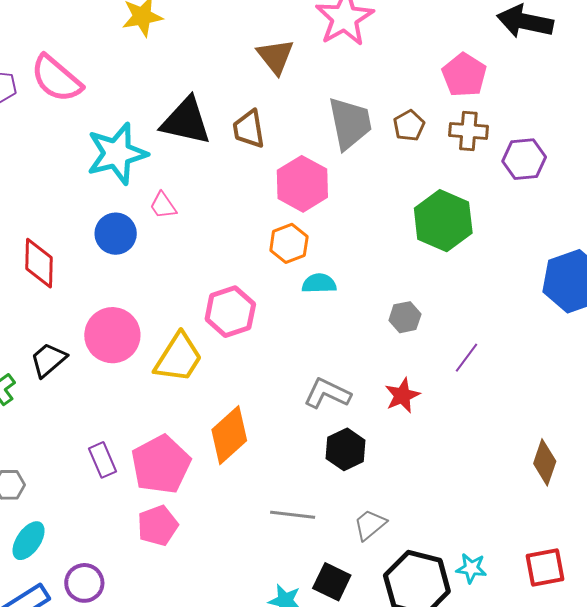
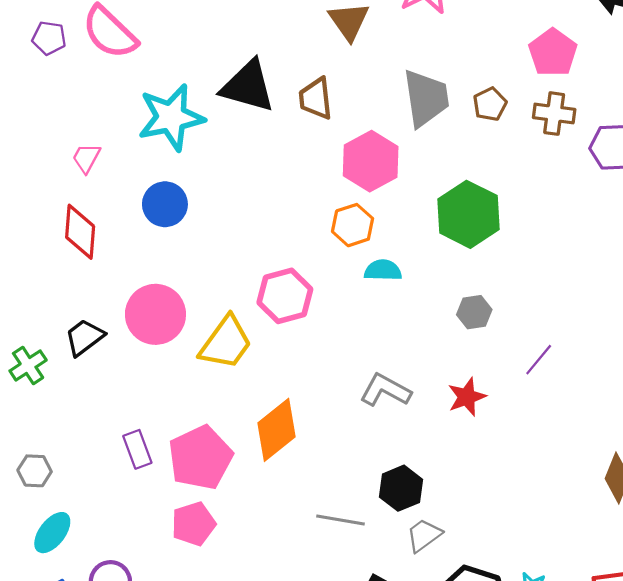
pink trapezoid: (163, 205) -> (86, 158), moved, turned 60
green hexagon: (443, 221) -> (468, 214), moved
black hexagon: (346, 449) -> (401, 488), moved

